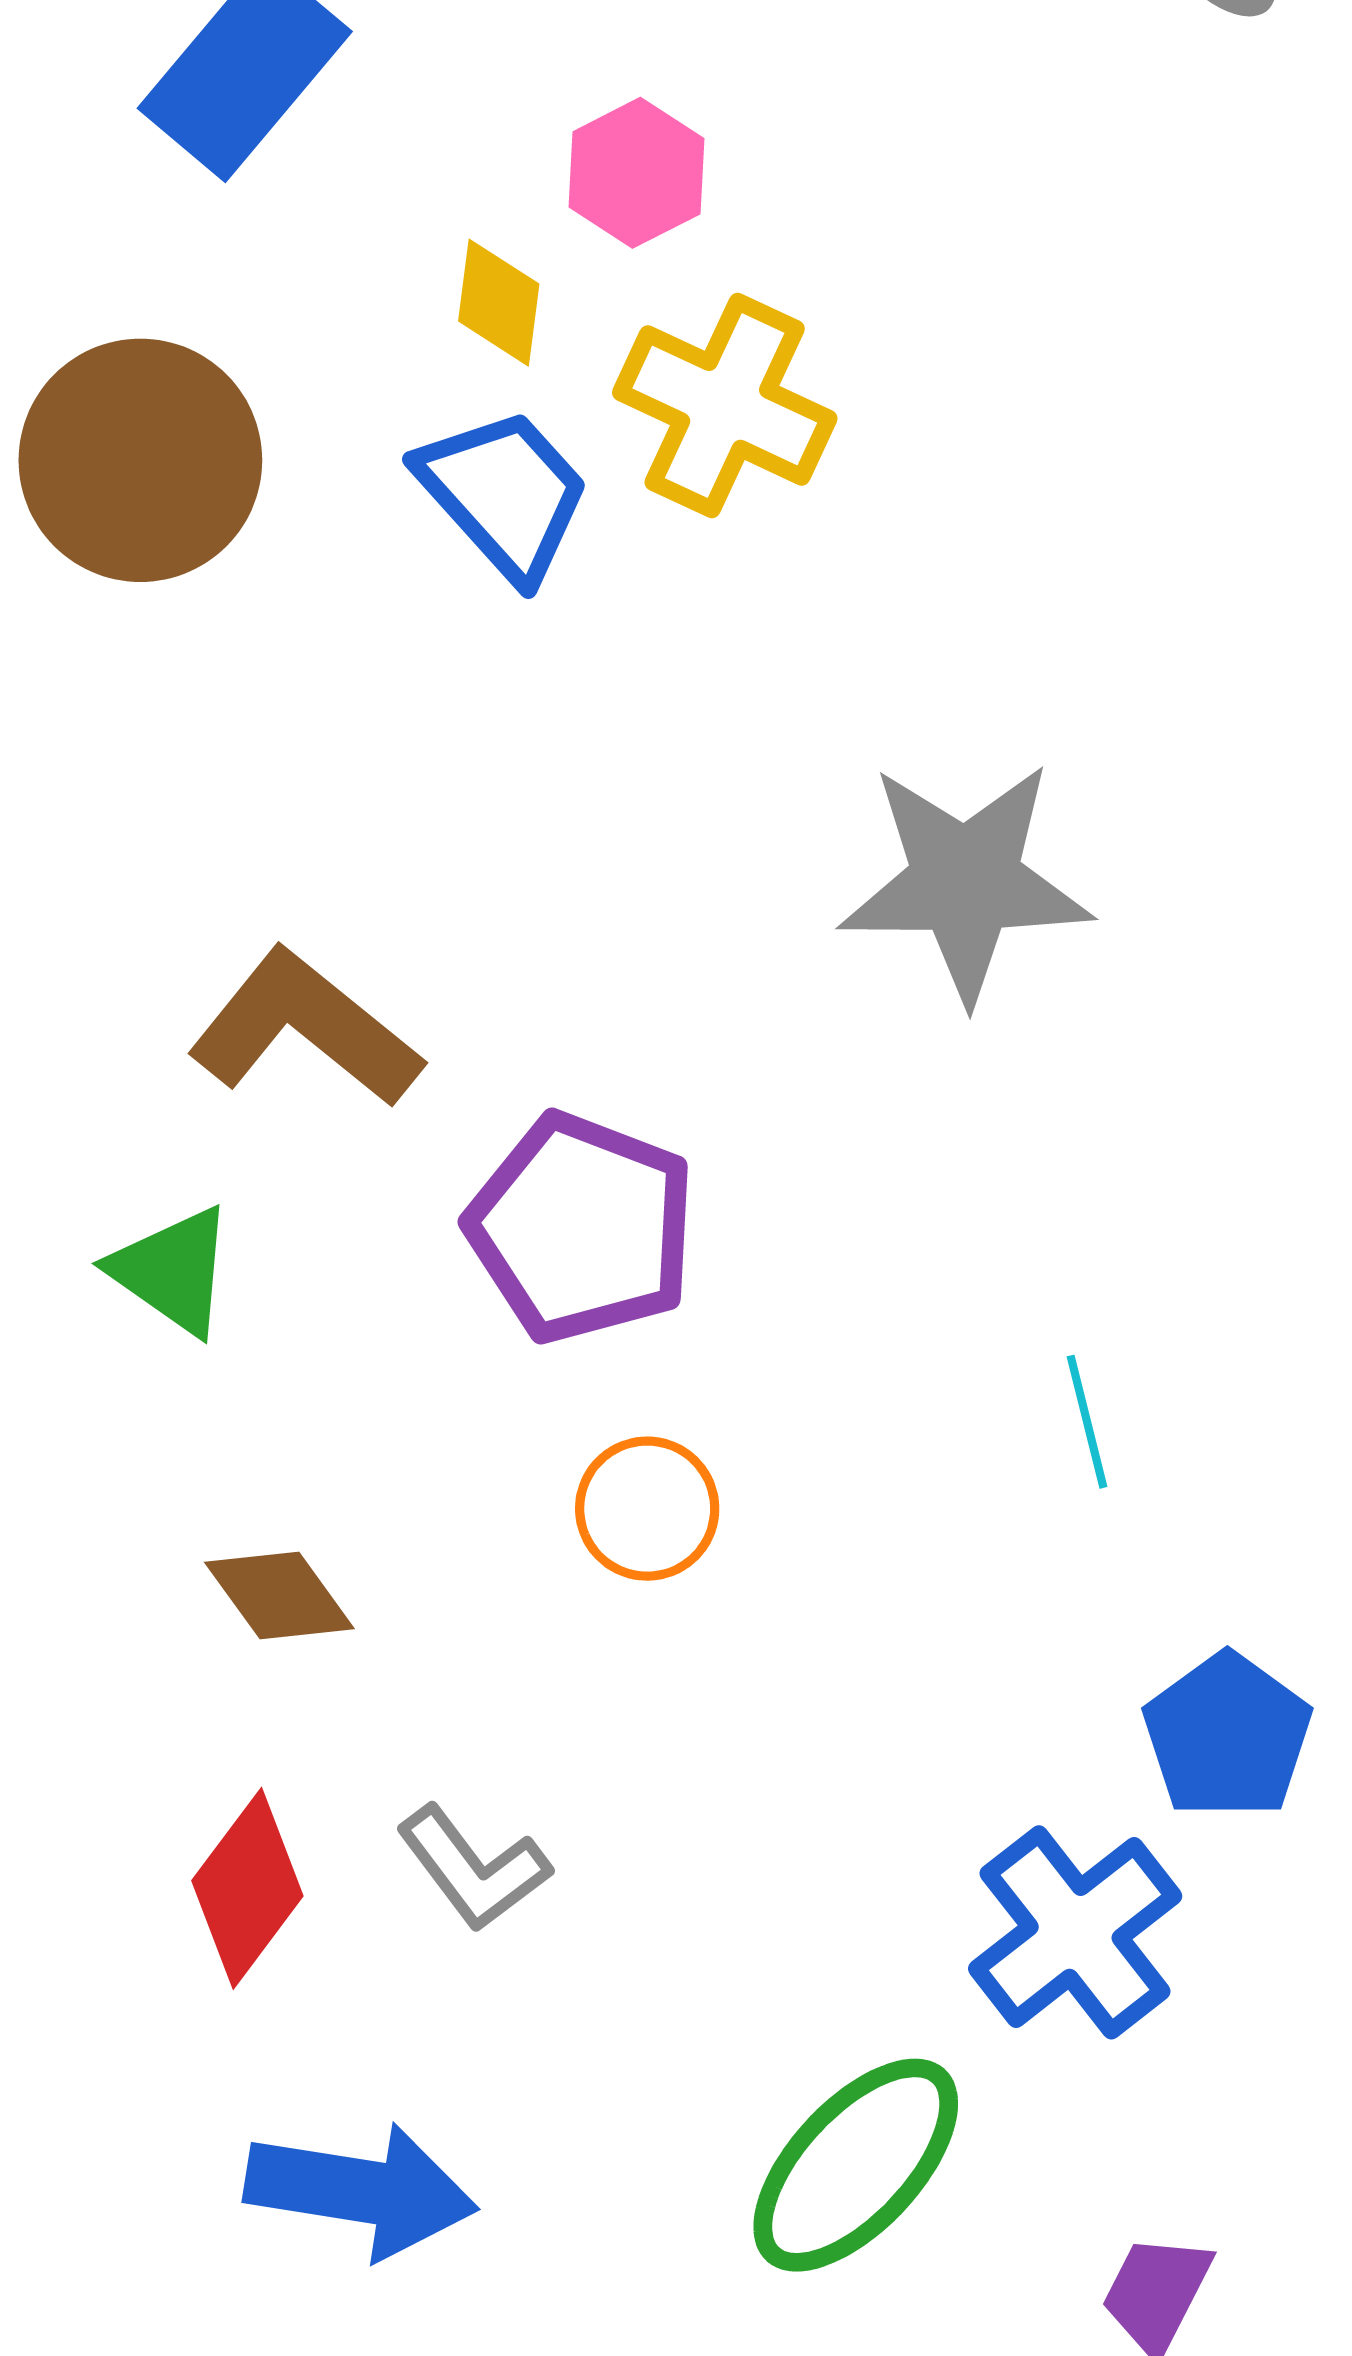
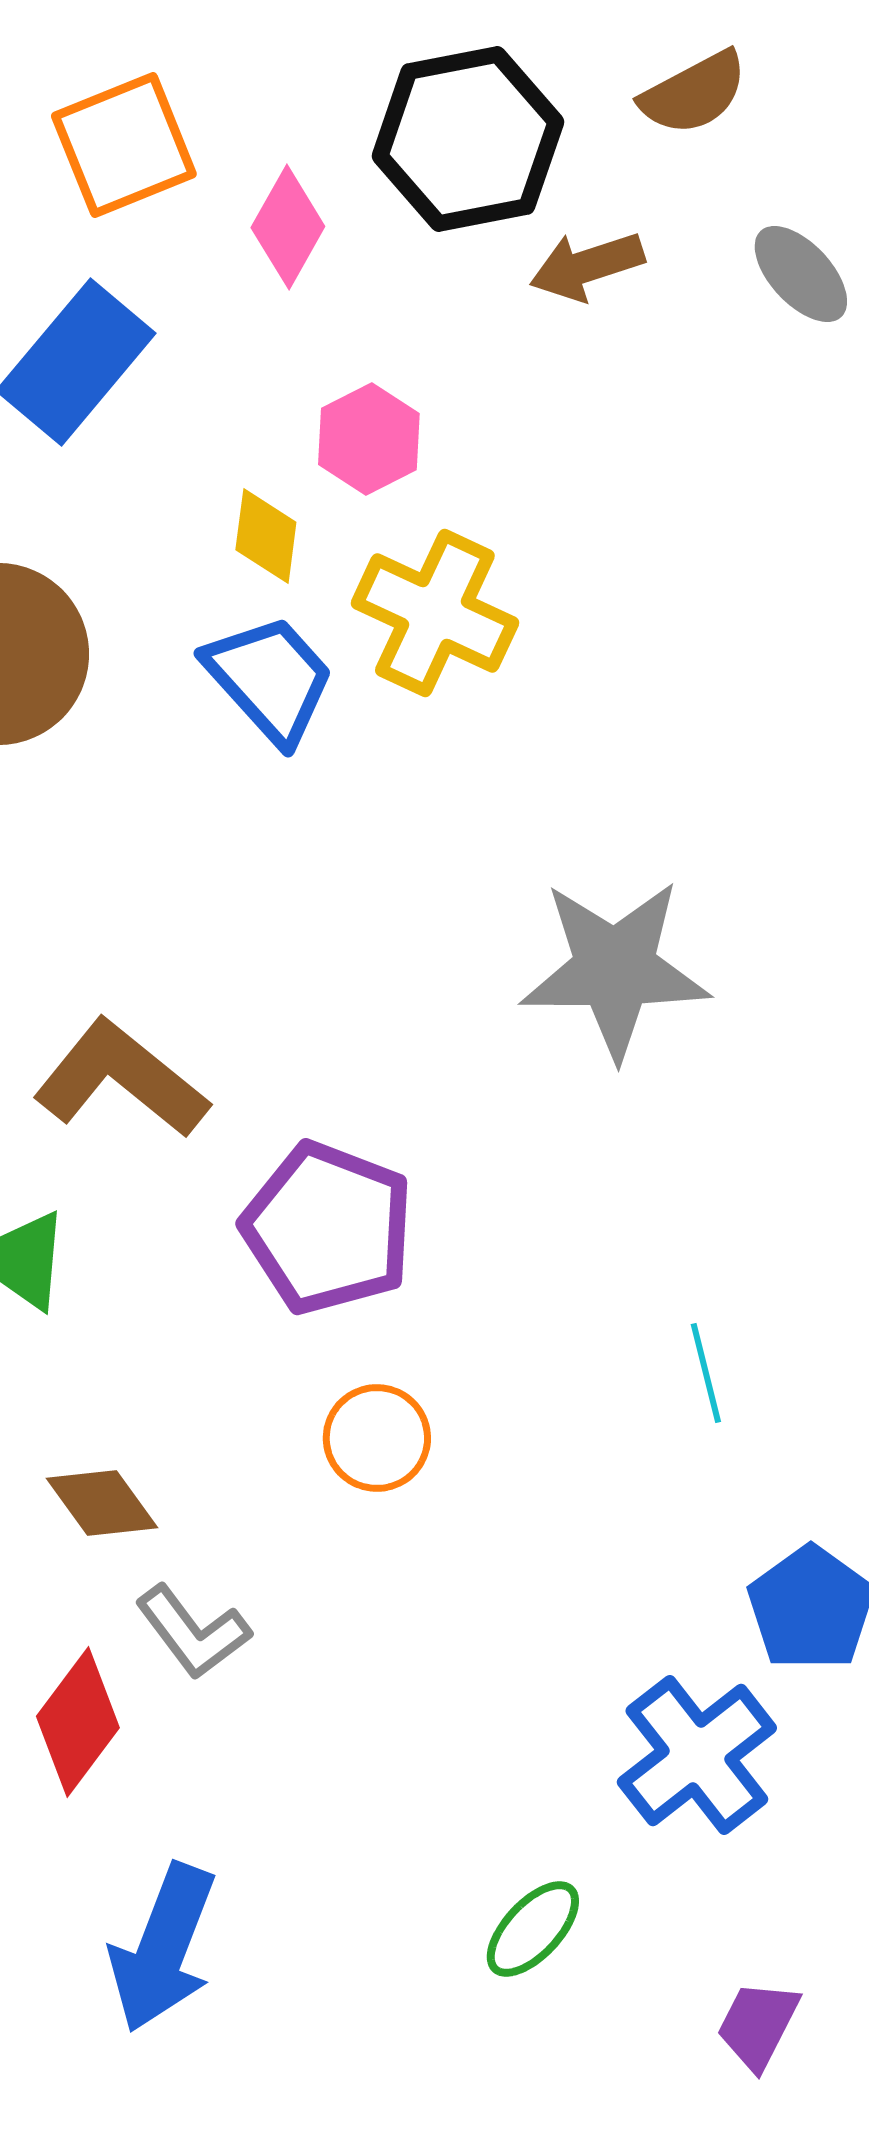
gray L-shape: (473, 1868) -> (193, 1632), moved
green ellipse: (856, 2165) -> (533, 1929), size x0.6
blue arrow: (361, 2191) -> (163, 1948), turned 102

